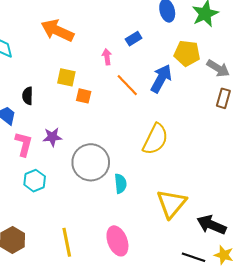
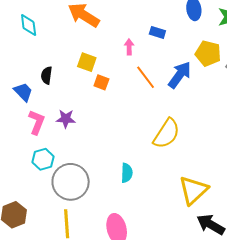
blue rectangle: (134, 39) -> (157, 32), turned 42
gray circle: (91, 162) -> (71, 182), moved
yellow triangle: (171, 204) -> (193, 190), moved

